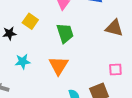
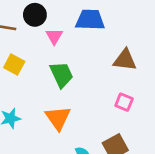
pink square: (115, 70) -> (124, 102), moved, turned 32

